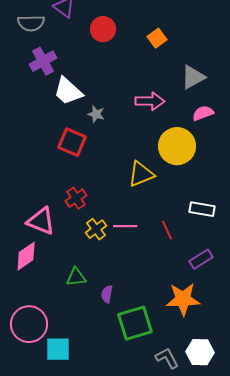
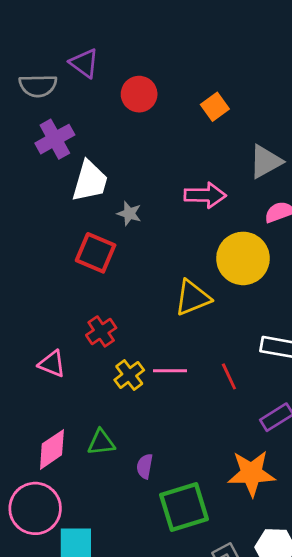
white trapezoid: (68, 91) -> (90, 181), turned -116
pink triangle: (41, 221) -> (52, 364), size x0.7
pink diamond: (26, 256) -> (52, 449), moved

